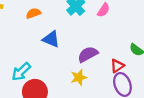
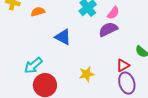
orange semicircle: (33, 13) -> (38, 12), moved
purple semicircle: (88, 54) -> (108, 29), moved

